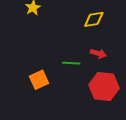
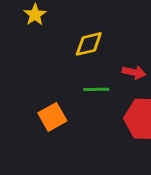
yellow diamond: (94, 19) -> (89, 44), moved

